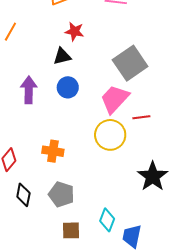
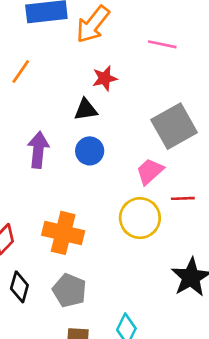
red star: (74, 31) -> (105, 78), turned -30
pink trapezoid: (115, 99) -> (150, 171), size x0.7
orange cross: (53, 151) -> (63, 233), size x1.4

